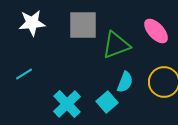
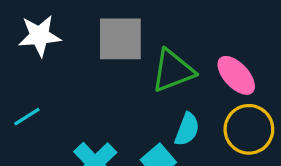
pink ellipse: (156, 31) -> (236, 75), moved

